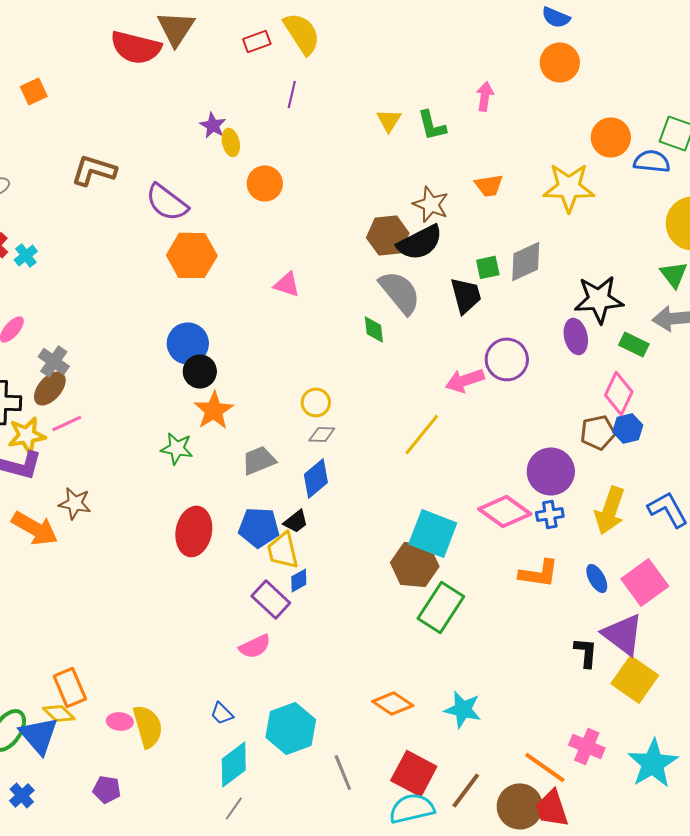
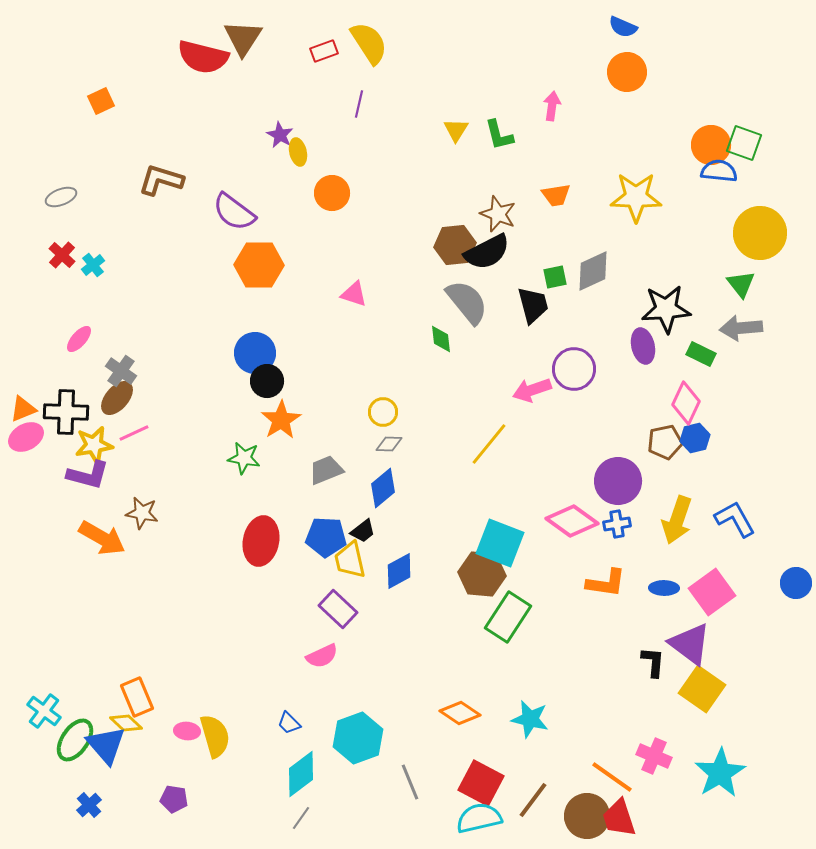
orange circle: (611, 137) -> (711, 145), moved
blue ellipse: (597, 578) -> (664, 588), turned -60
blue diamond: (299, 580) -> (399, 571), moved, size x1.5

